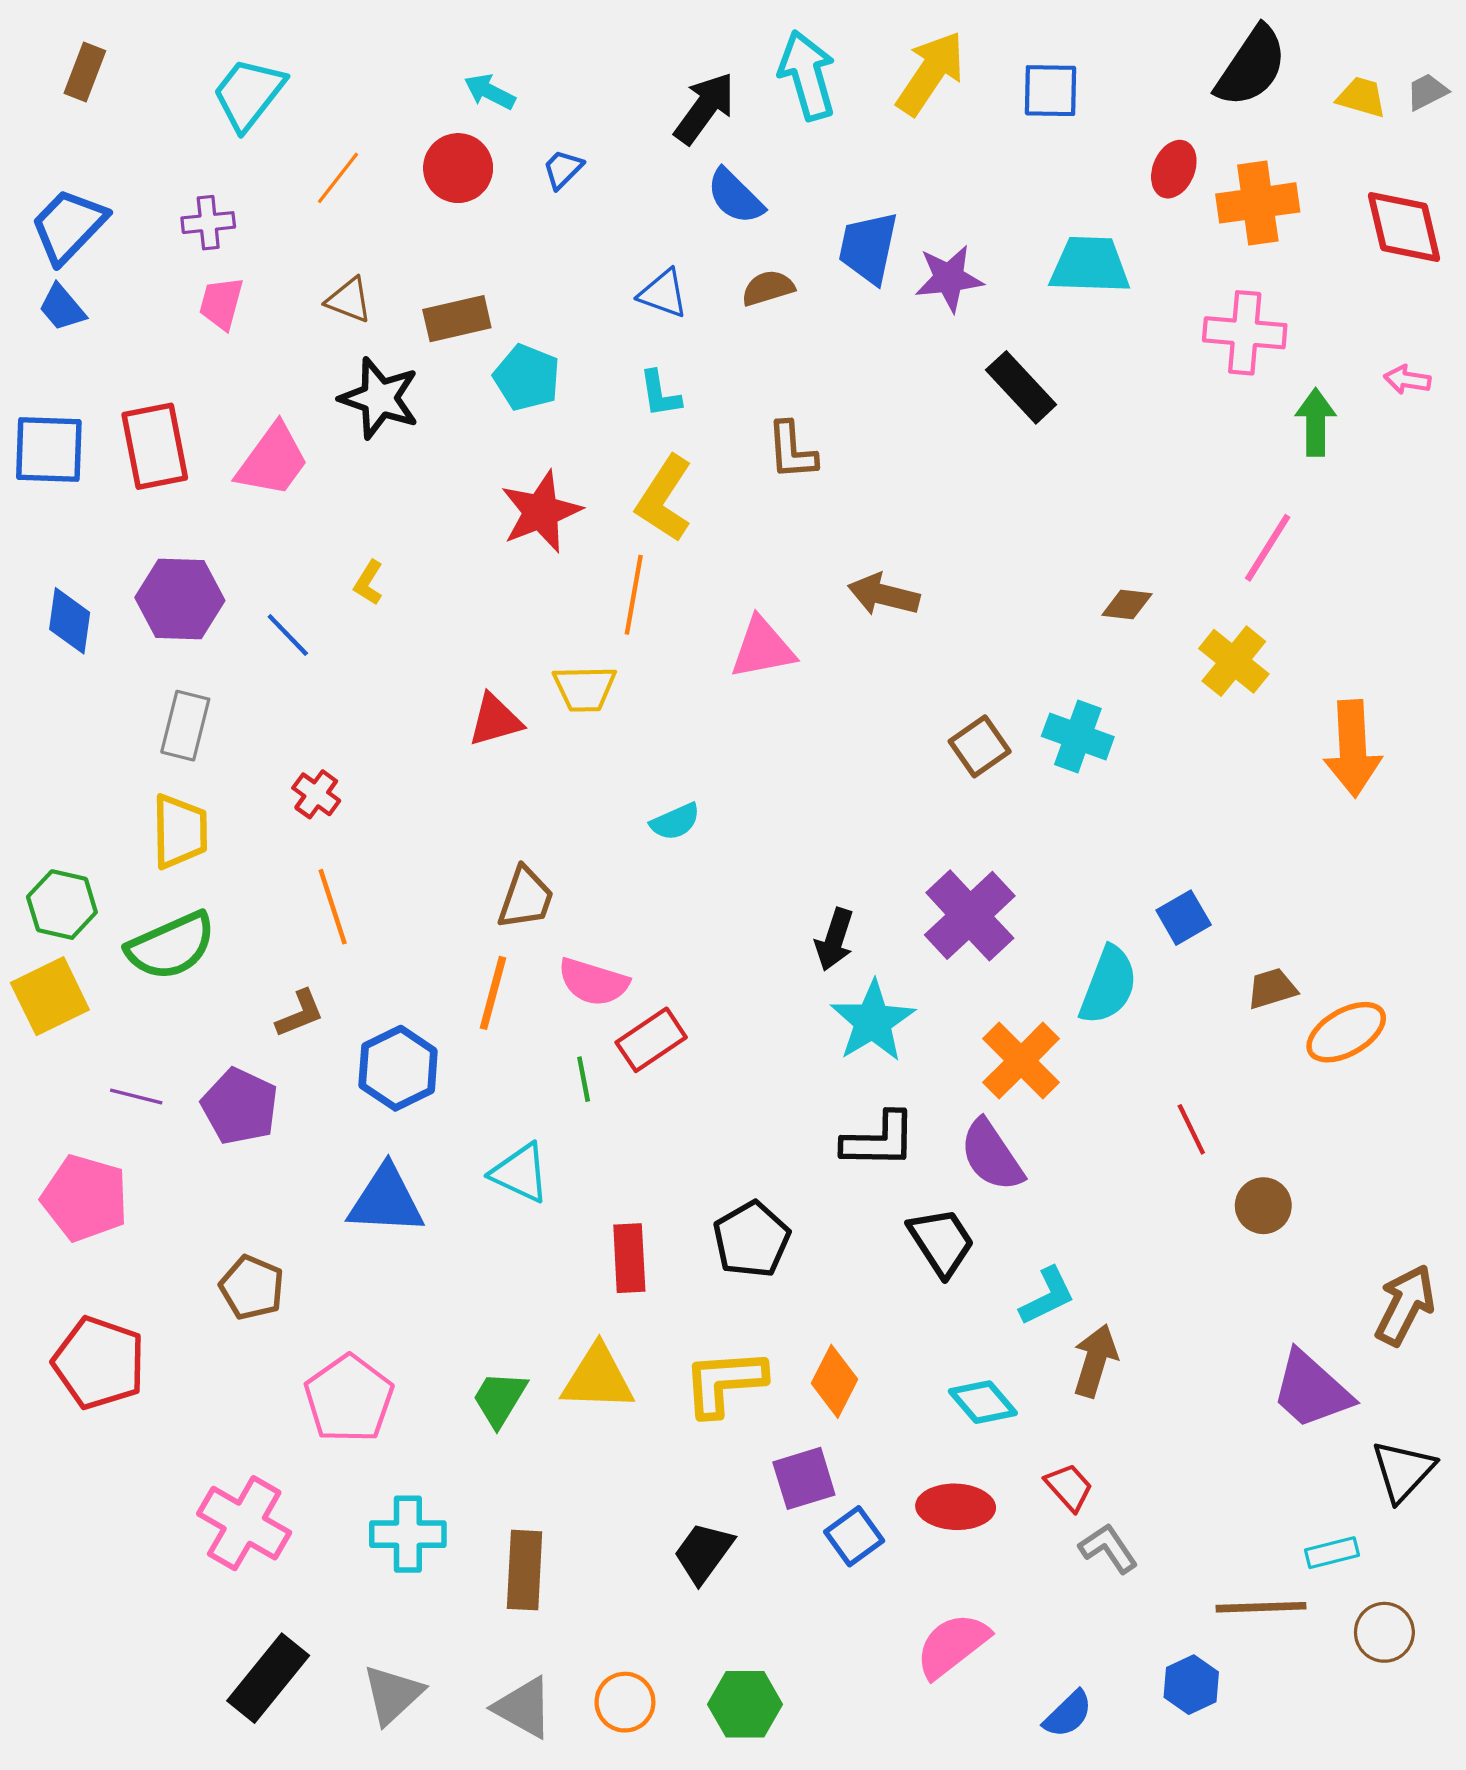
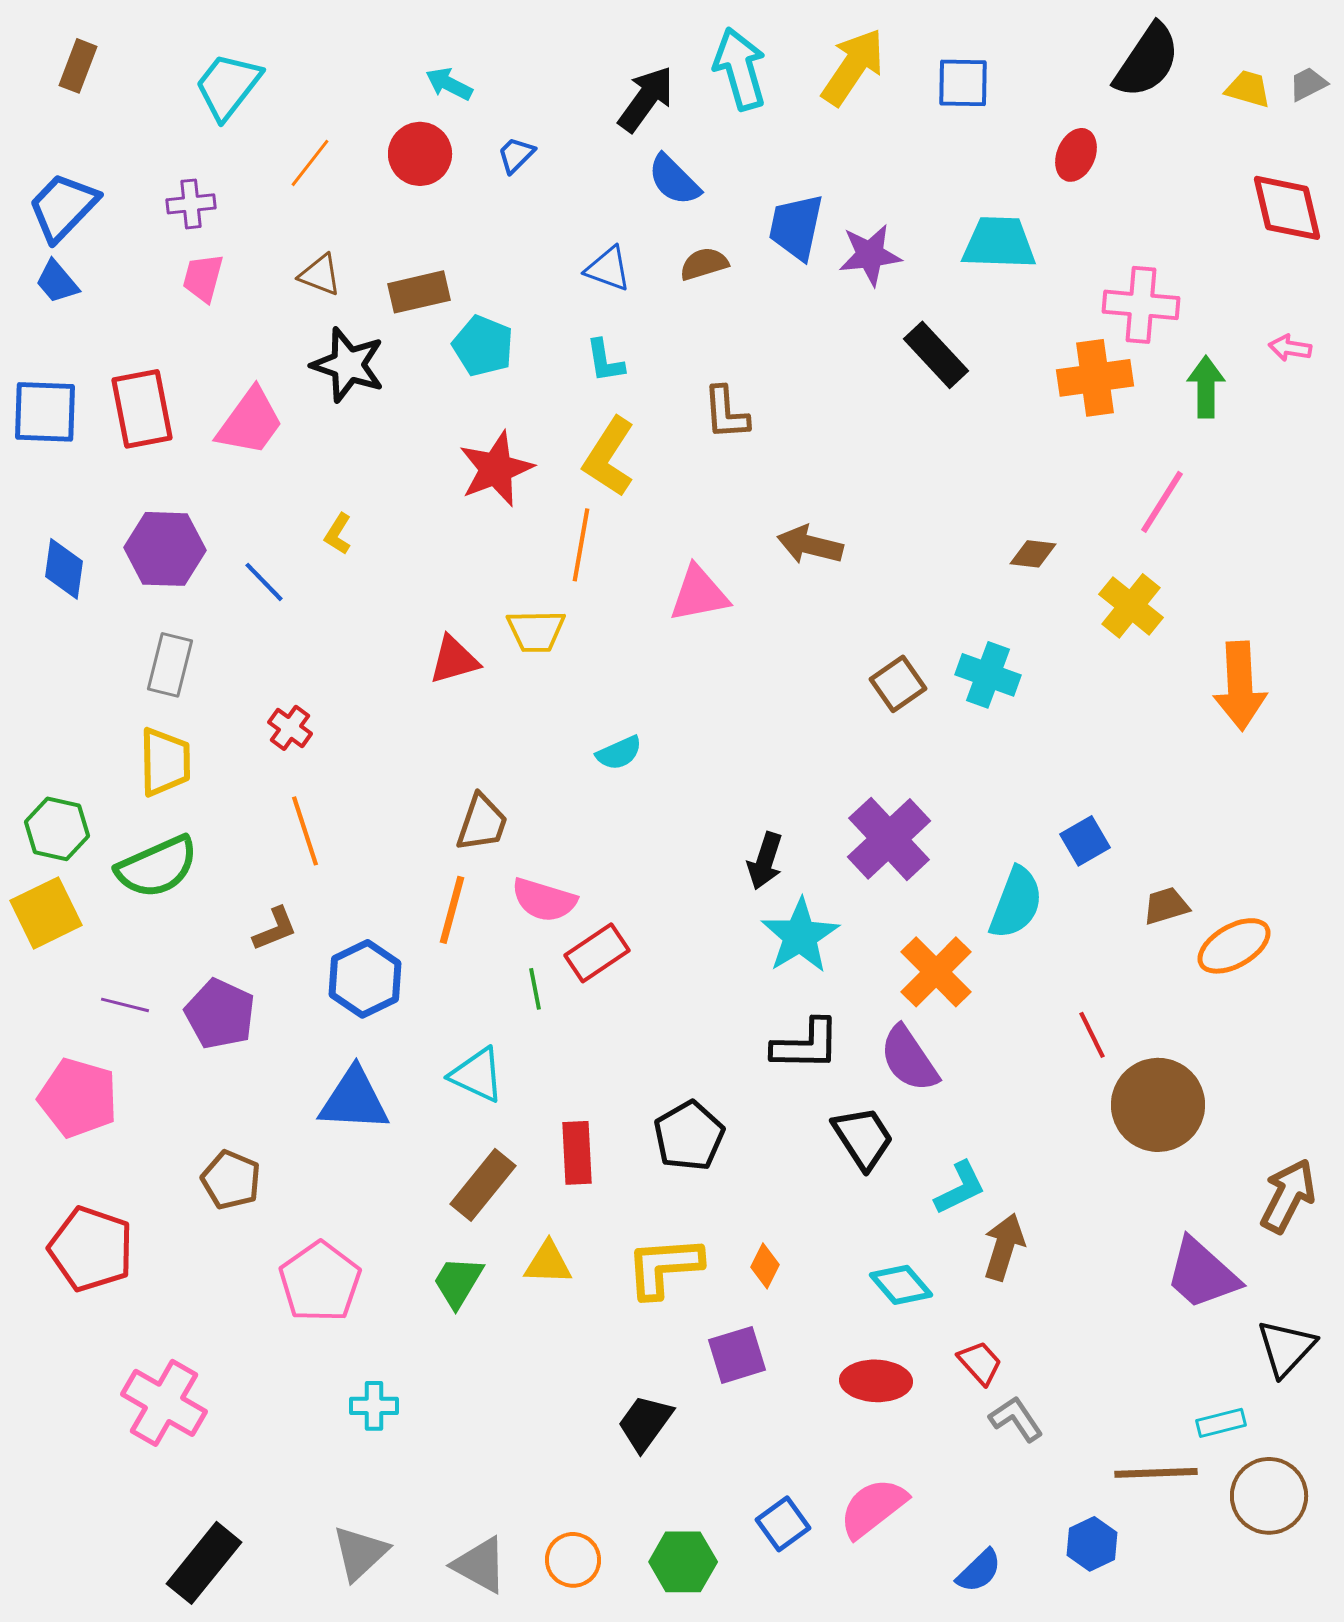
orange cross: (1258, 203) -> (1095, 378), moved
brown circle: (1263, 1206) -> (1158, 1105), size x1.8
yellow triangle: (598, 1378) -> (548, 1263), size x0.7
orange diamond: (834, 1381) -> (765, 1266), size x0.7
pink cross: (244, 1523) -> (164, 1403), moved
cyan cross: (408, 1534) -> (374, 1406), size x0.7
blue square: (854, 1536) -> (783, 1524), moved
brown rectangle: (525, 1570) -> (483, 1185), moved, turned 36
brown circle: (1384, 1632) -> (1269, 1496), size x1.4
black rectangle: (268, 1678) -> (204, 1563), moved

